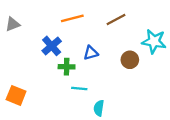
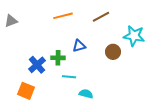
blue cross: (52, 46) -> (37, 65), moved
orange square: (16, 95) -> (26, 91), moved
cyan semicircle: (99, 108) -> (86, 94), turned 96

